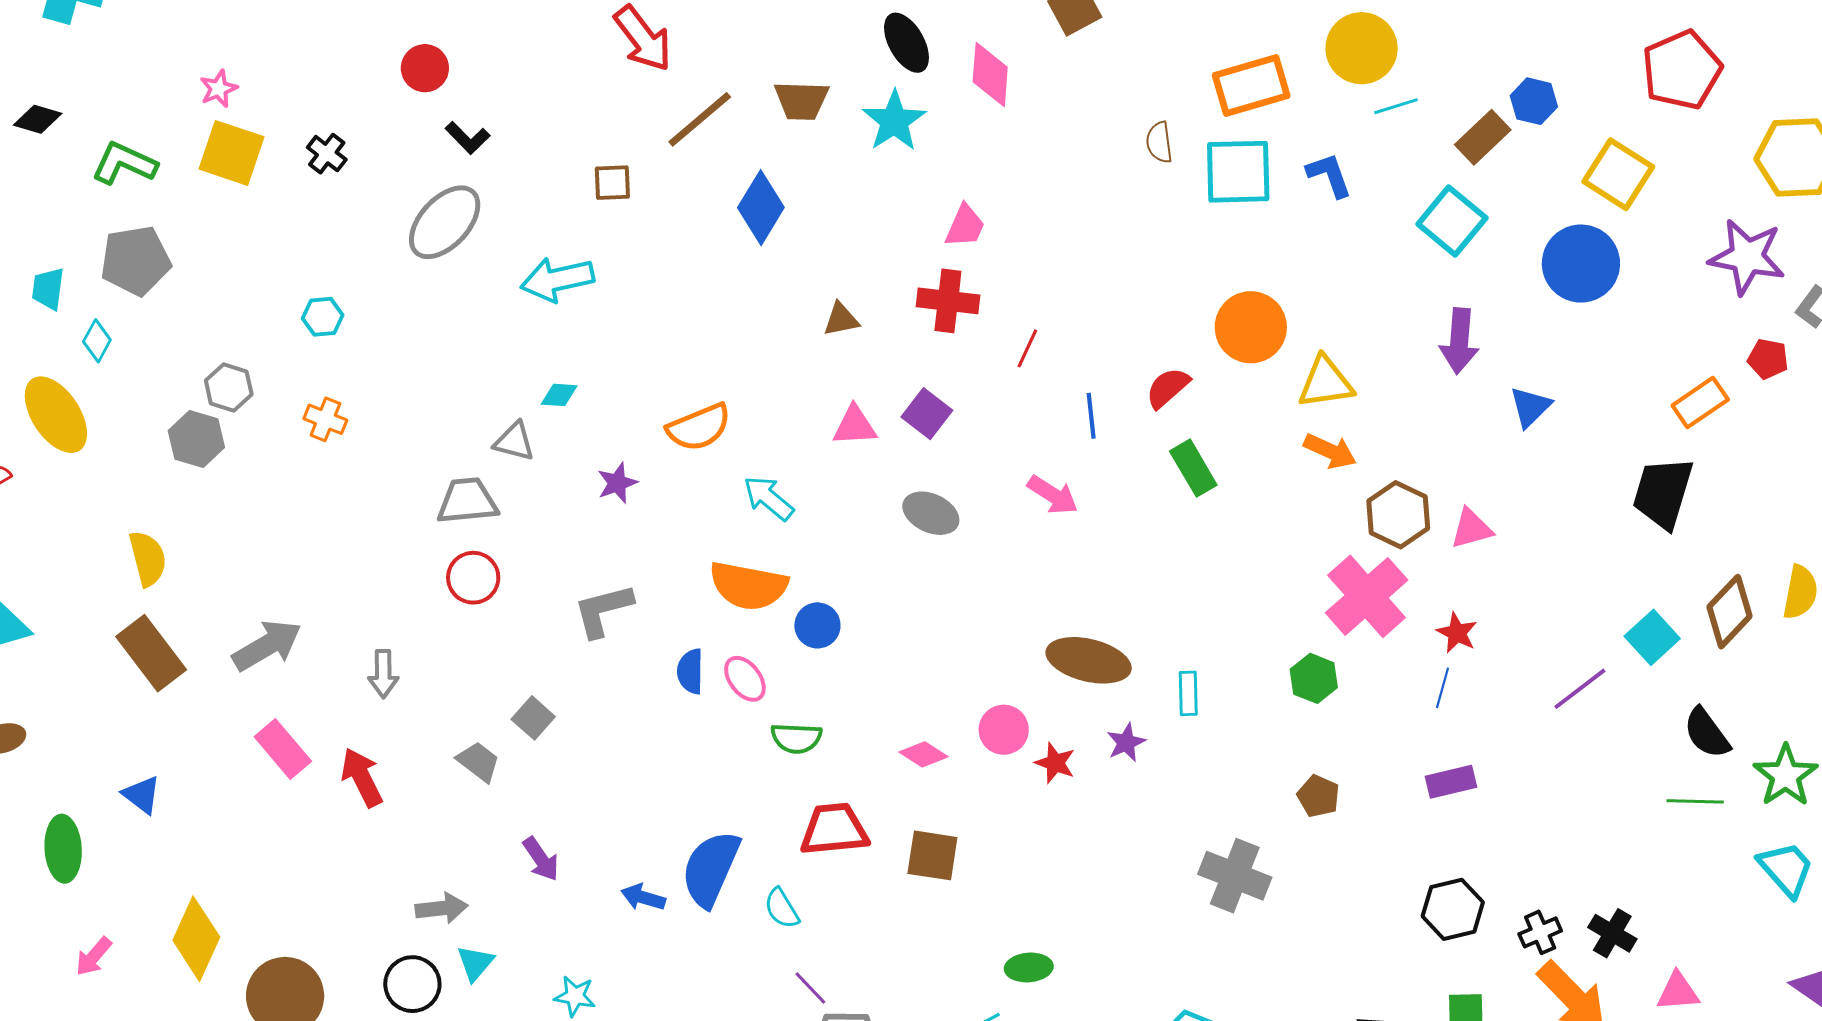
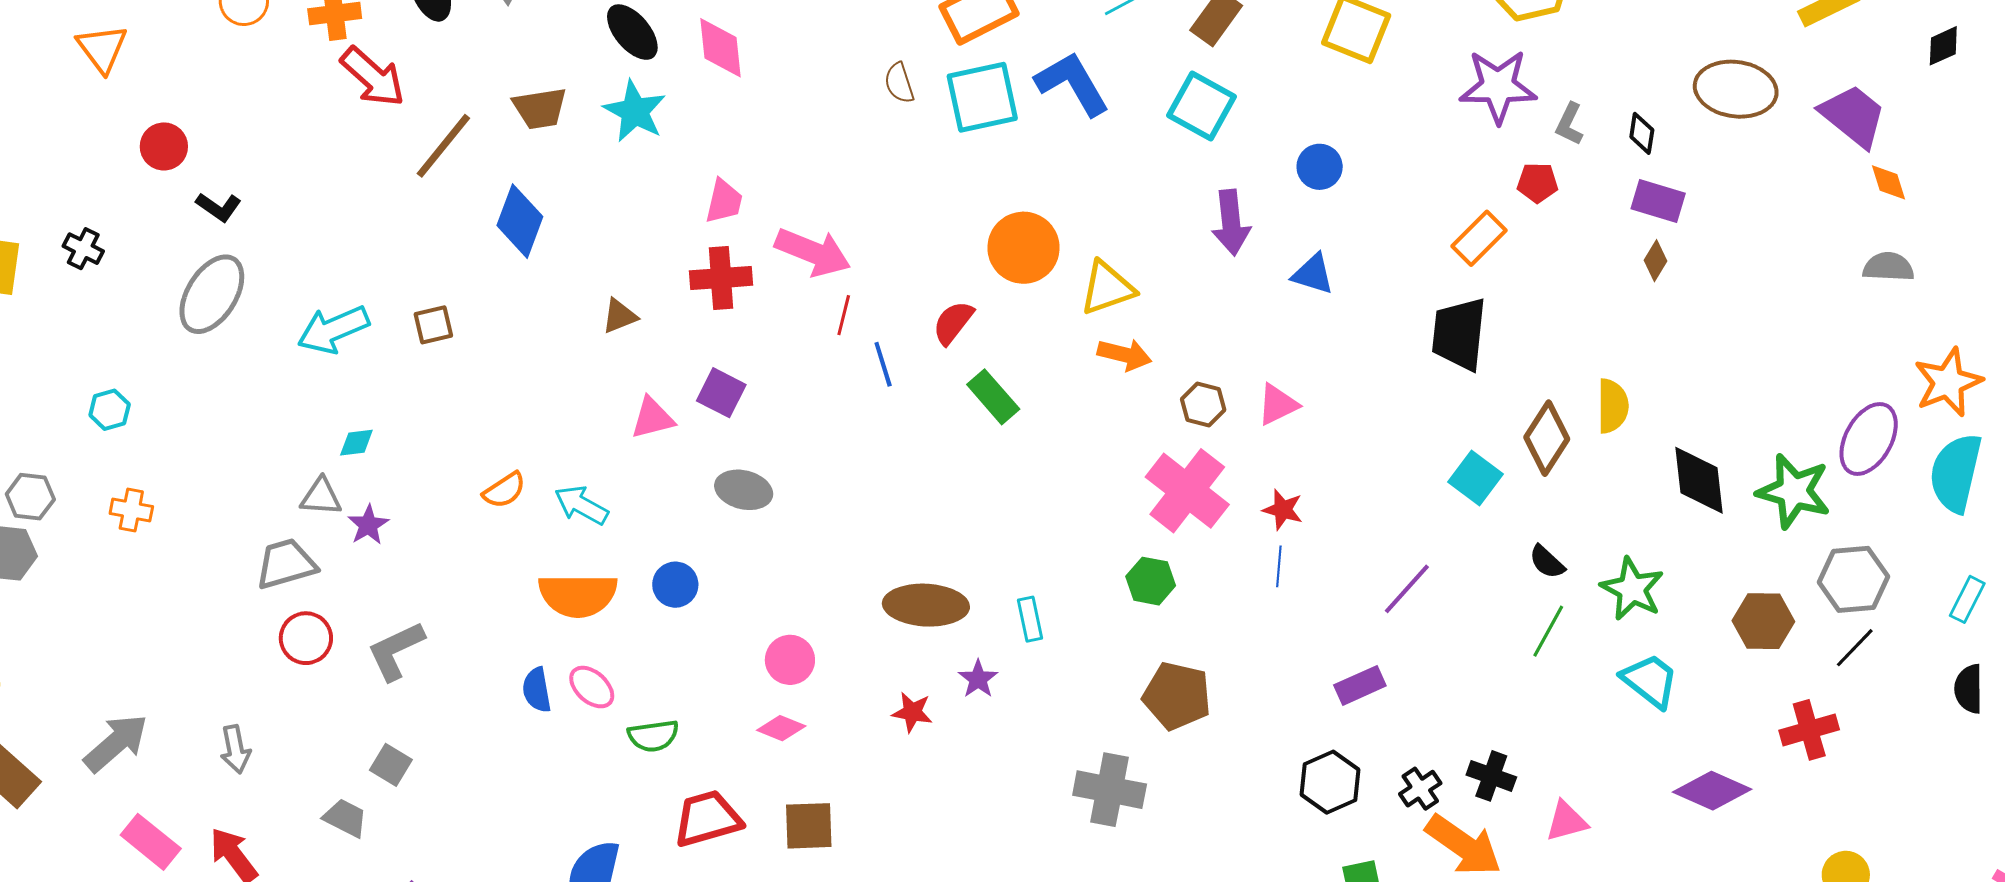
blue L-shape: (1329, 175) -> (1072, 84), size x1.5
brown square: (612, 183) -> (433, 325), moved
blue circle: (1581, 264) -> (1320, 167), moved, size x0.6
red line: (1027, 348) -> (844, 315), moved
blue triangle: (1530, 407) -> (1313, 274), turned -48
orange semicircle: (699, 427) -> (504, 490), moved, size x0.7
purple star: (617, 483) -> (368, 525), moved
pink arrow: (1053, 495) -> (813, 252), moved, size x1.4
brown hexagon: (1398, 515) -> (1203, 404), size x0.7
gray L-shape: (603, 610) -> (396, 651), moved
blue circle: (817, 625) -> (675, 585), moved
purple line: (1580, 689) -> (1407, 589), moved
pink circle: (1004, 730) -> (790, 660), moved
black semicircle: (1707, 733) -> (1547, 562), size x0.7
purple rectangle: (1451, 782) -> (1360, 685), moved
brown pentagon: (1318, 796) -> (1177, 696), size x1.6
green line: (1695, 801) -> (1548, 631), turned -52

